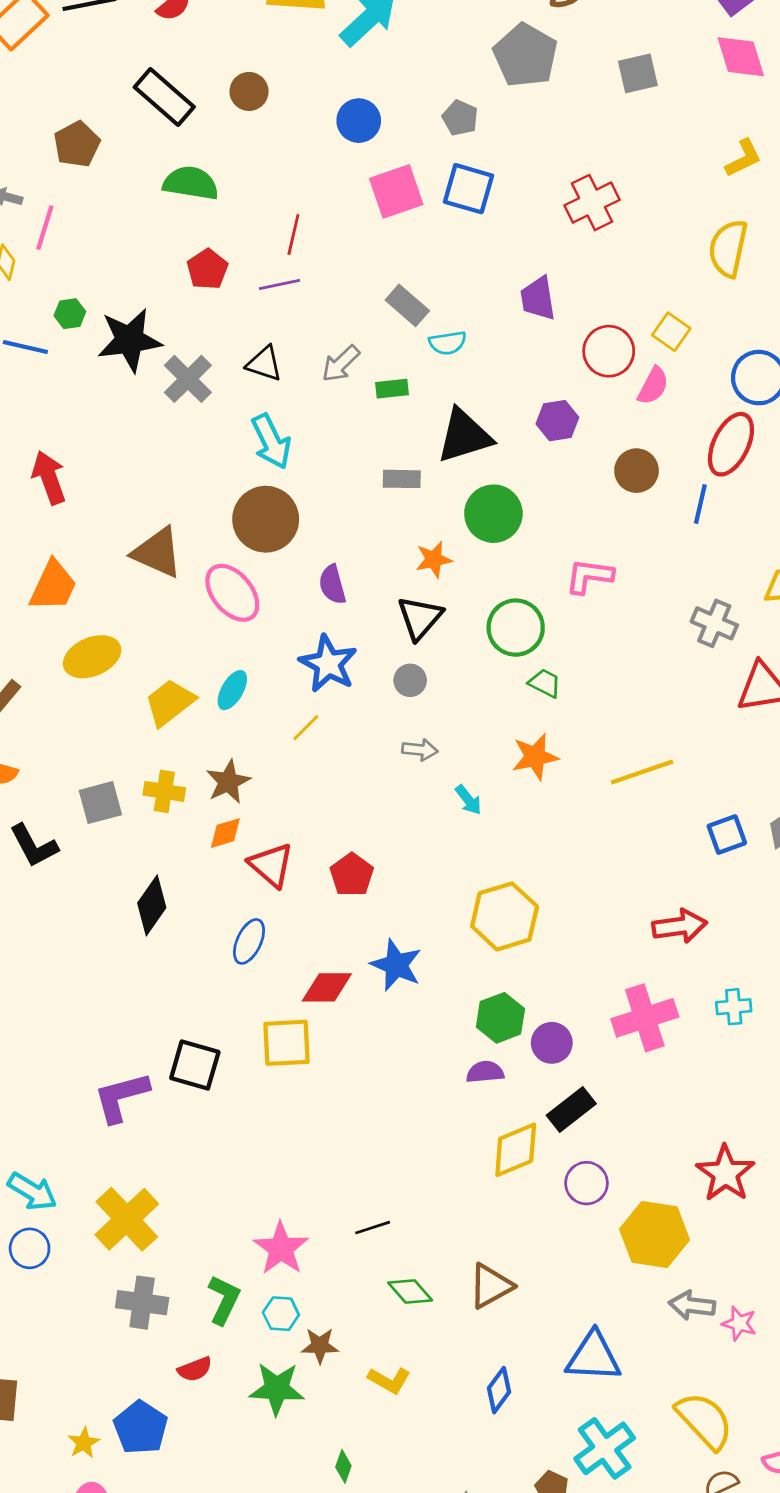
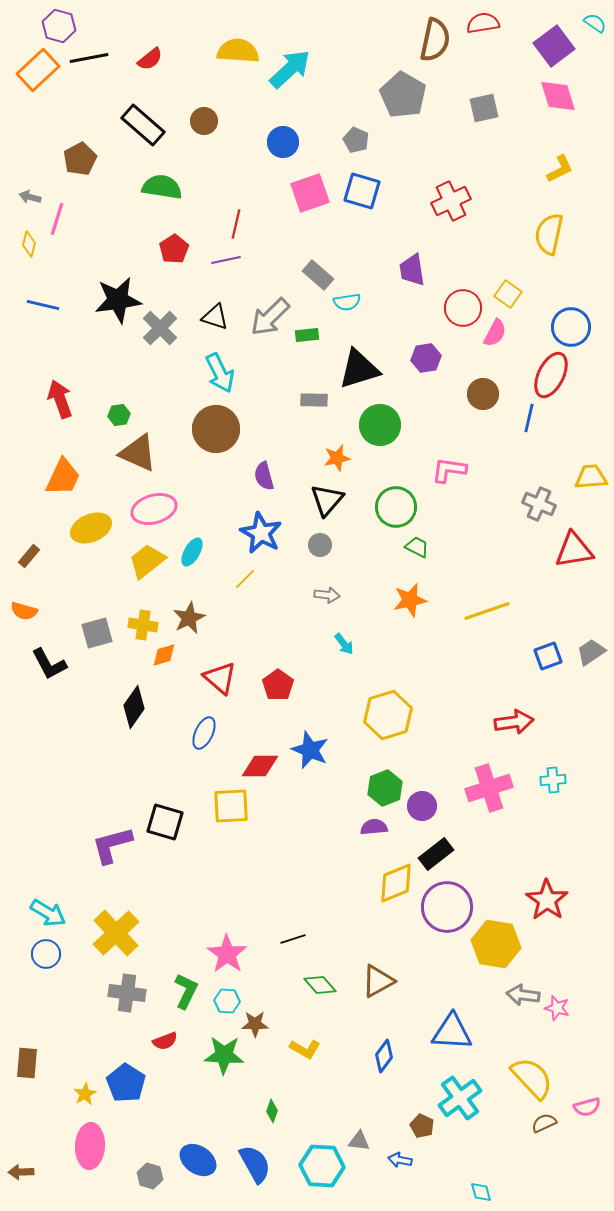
green hexagon: (70, 314) -> (119, 415), moved
gray arrow: (341, 364) -> (270, 317), size x1.4
pink ellipse: (232, 593) -> (154, 509), moved, turned -66
cyan arrow: (468, 800) -> (344, 644), moved
orange diamond: (225, 833) -> (164, 655), moved
purple circle: (587, 1183) -> (447, 907), size x1.6

